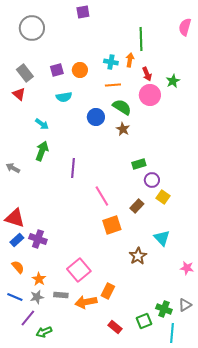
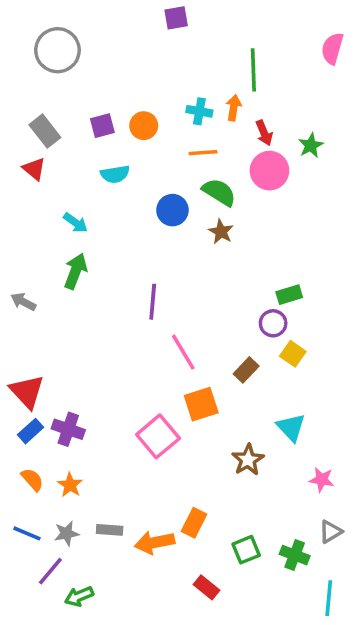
purple square: (83, 12) -> (176, 18), moved
green rectangle: (139, 164) -> (289, 295), moved
purple line: (73, 168) -> (153, 302), moved
red triangle: (15, 218) -> (27, 392), turned 30
pink star: (187, 268) -> (322, 480), moved
pink square: (79, 270) -> (158, 436), moved
orange star: (39, 279) -> (70, 485), moved
gray triangle: (185, 305) -> (331, 532), moved
green square: (144, 321) -> (246, 550), moved
cyan line: (172, 333) -> (329, 598), moved

